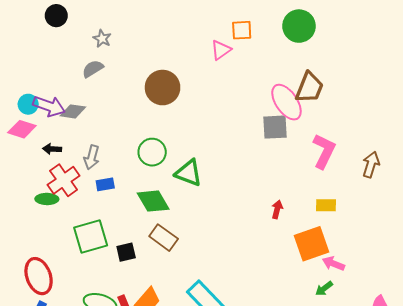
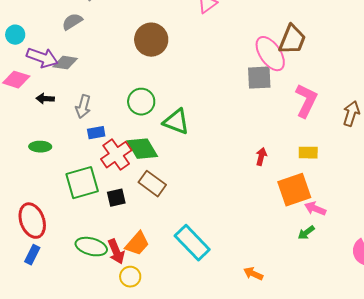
gray semicircle: (93, 69) -> (72, 22), moved
cyan circle: (28, 104) -> (15, 35), moved
red cross: (64, 180) -> (116, 155), moved

